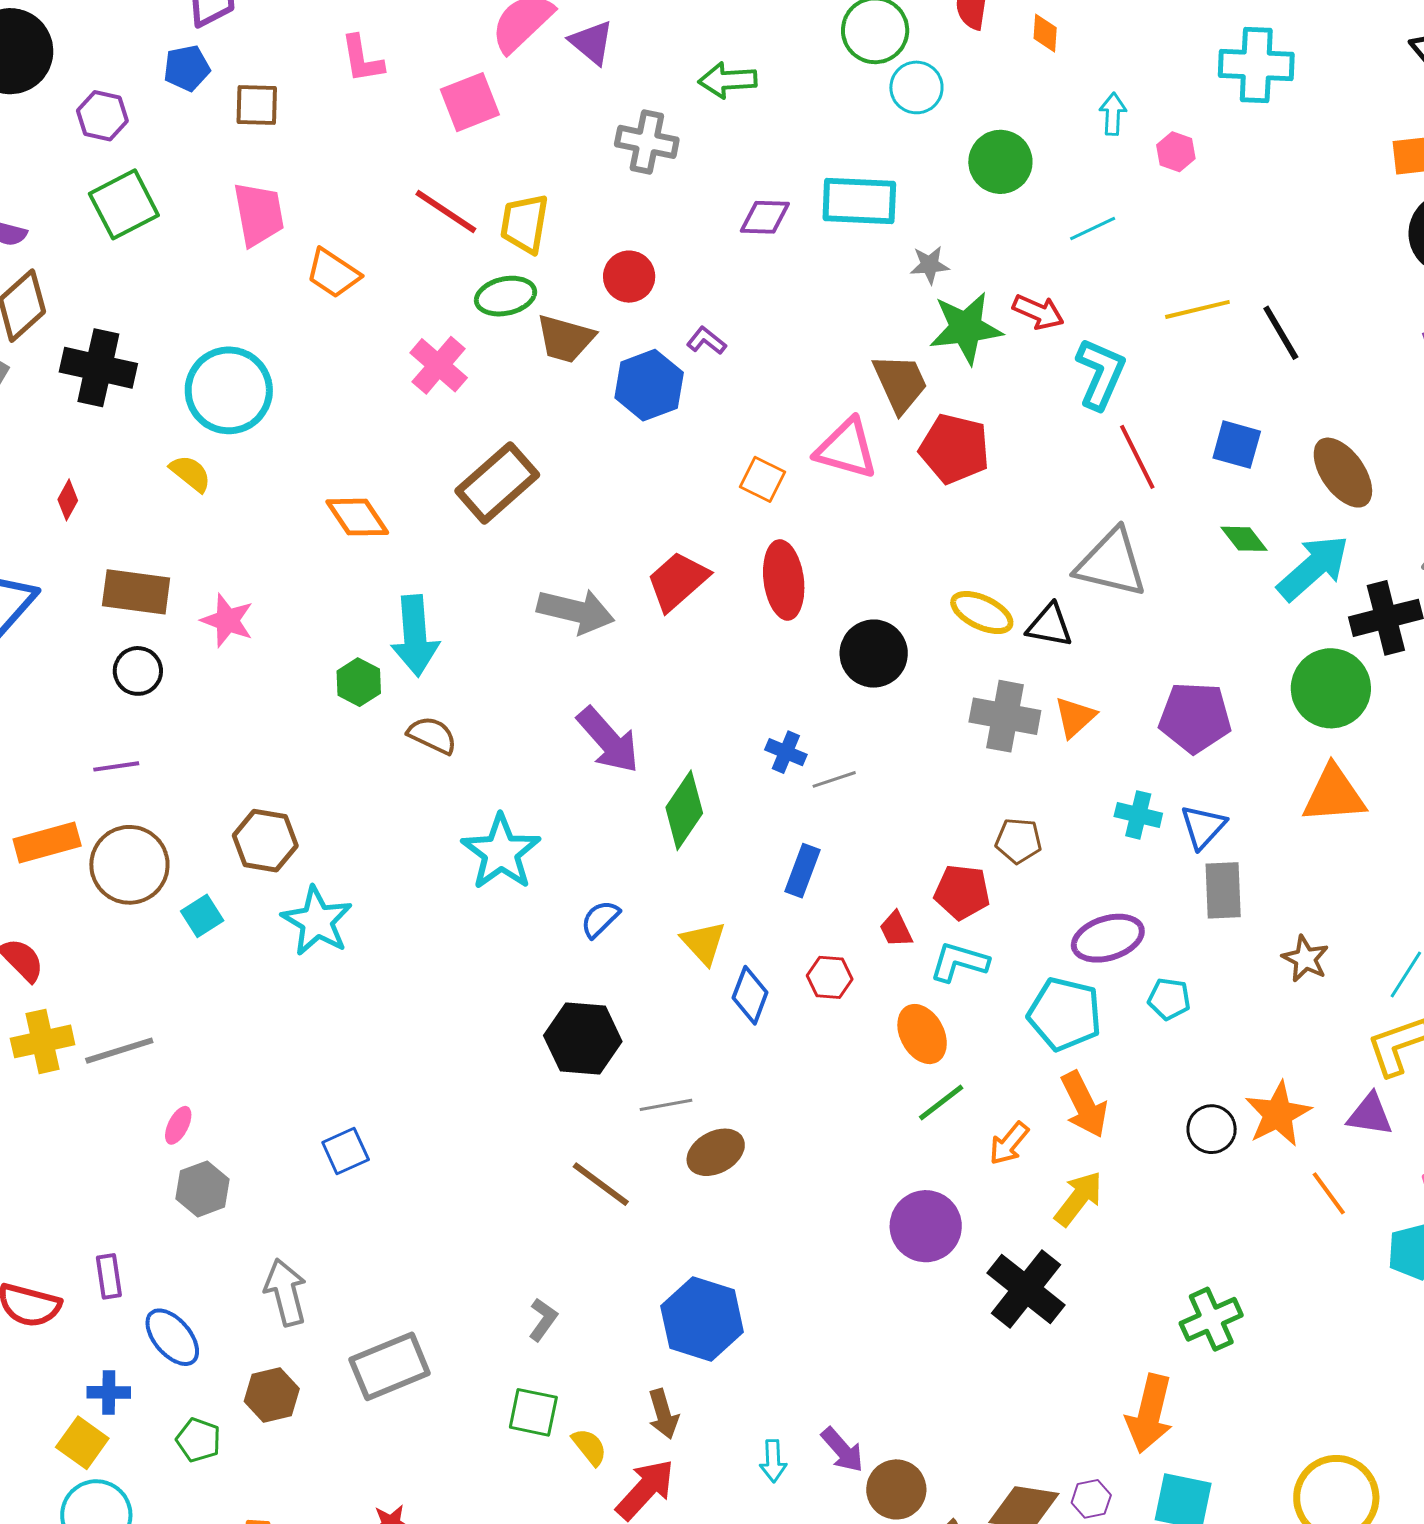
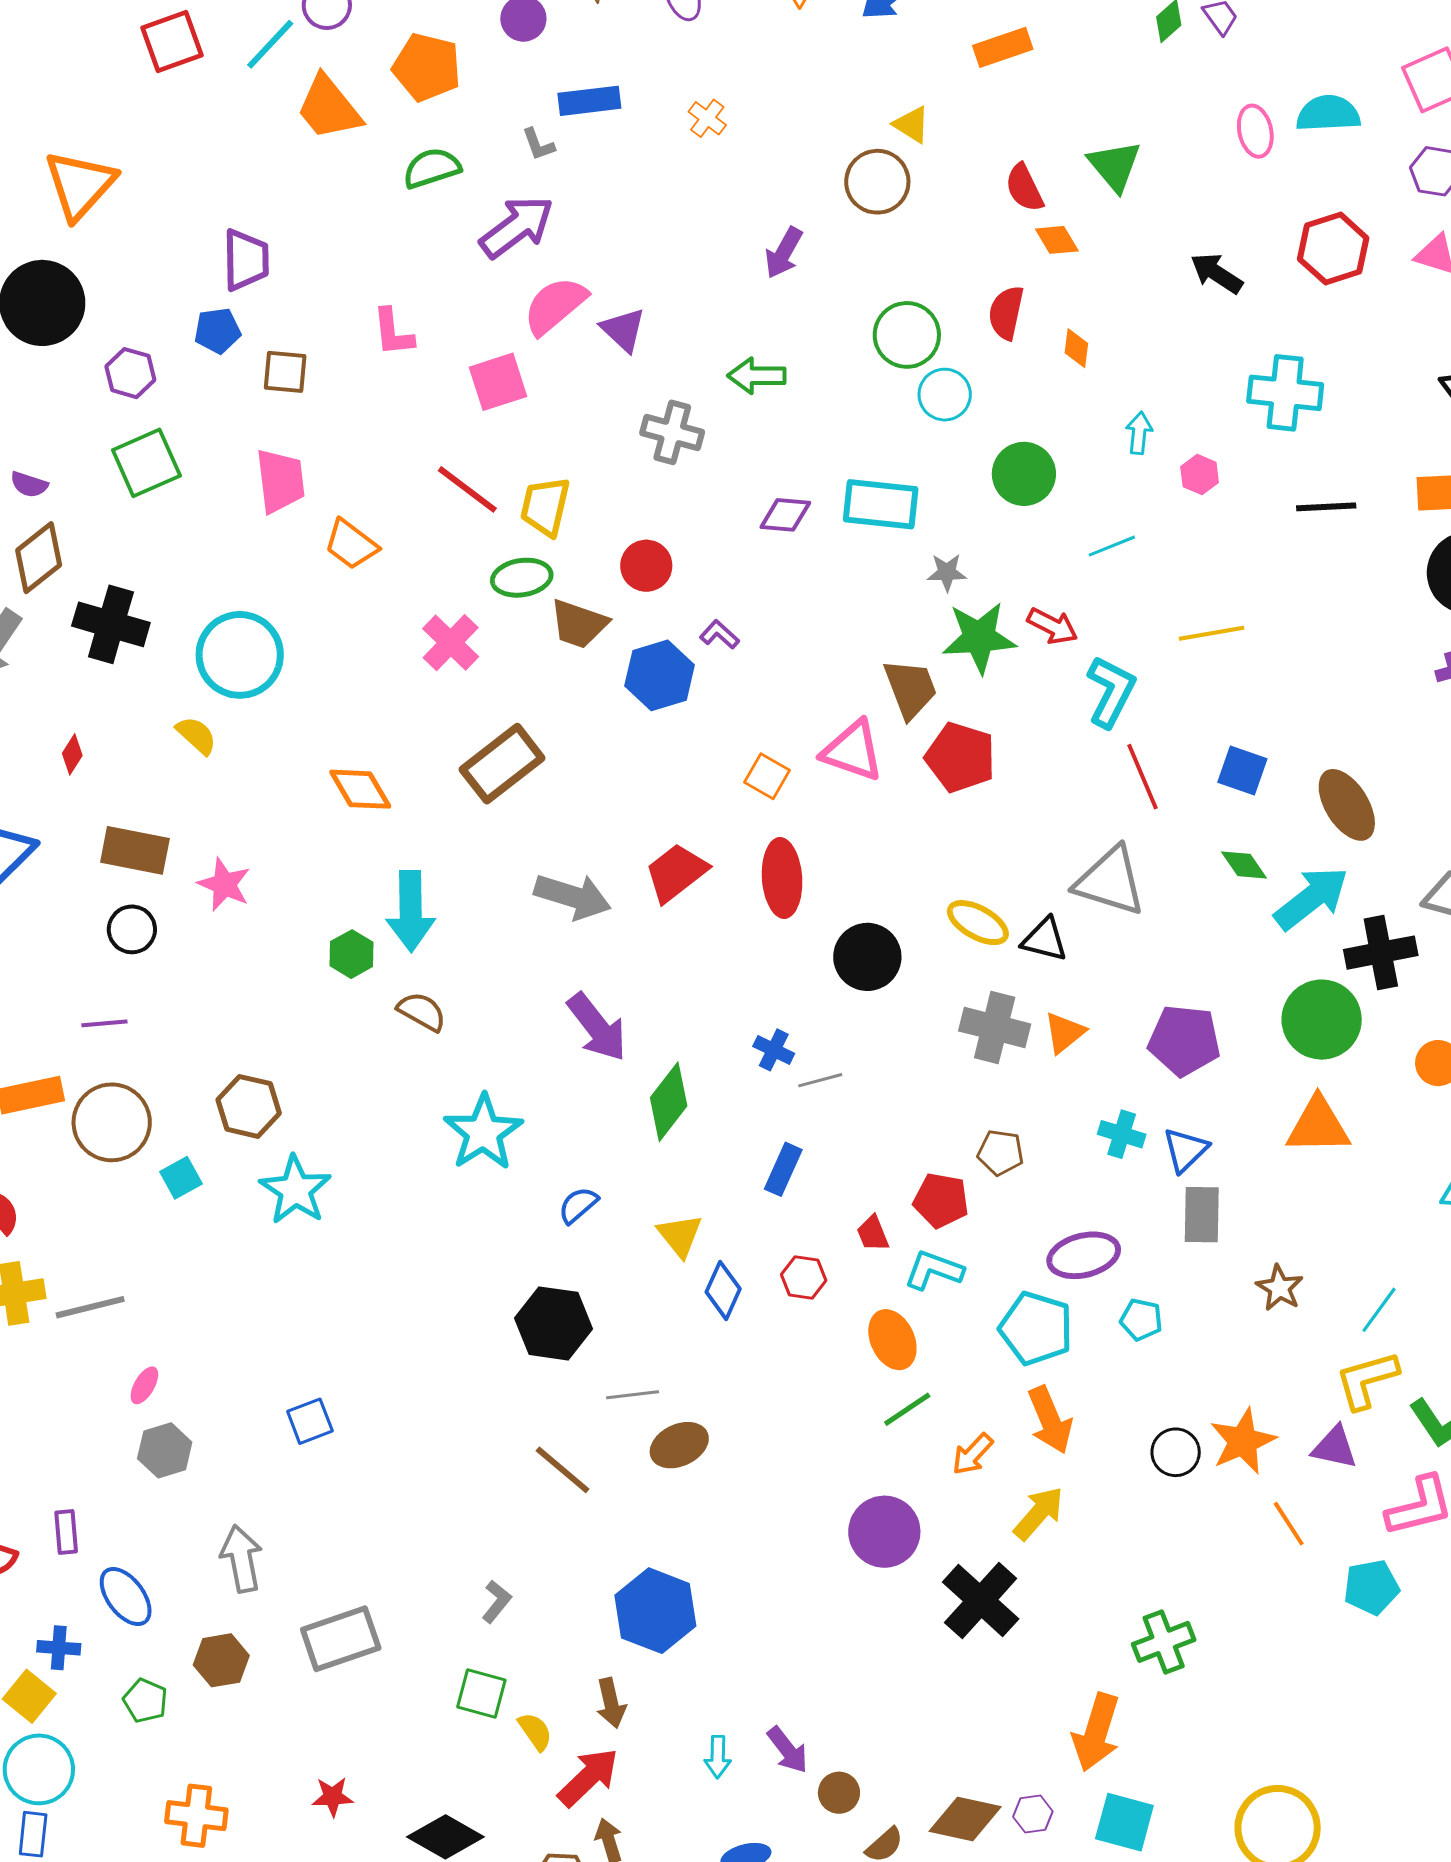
black line: (1281, 333) -> (1326, 507), moved, turned -66
brown circle: (896, 1489) -> (839, 1793), size x0.7

